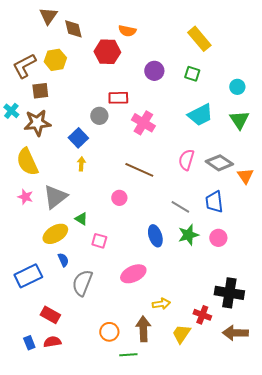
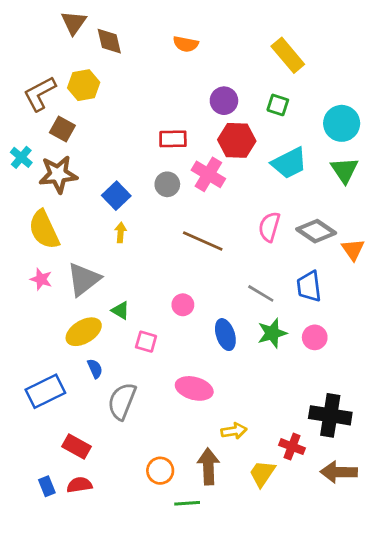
red hexagon: (107, 52) -> (237, 140), moved
cyan circle: (237, 87) -> (342, 123), size x1.6
brown square: (40, 91) -> (62, 129), turned 36
gray circle: (99, 116) -> (167, 184), moved
pink circle: (119, 198) -> (183, 305), moved
pink ellipse: (133, 274) -> (194, 388), turned 40

